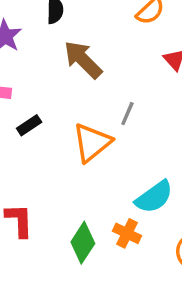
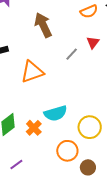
gray line: (127, 114) -> (72, 54), moved

